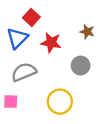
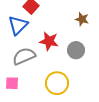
red star: (51, 43) -> (49, 41), moved

